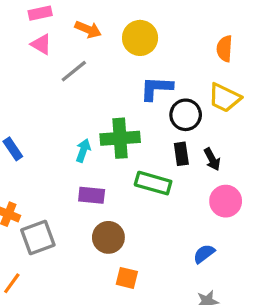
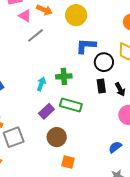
pink triangle: (41, 44) -> (25, 16), moved
green cross: (120, 138) -> (64, 76), size x0.7
green rectangle: (153, 183) -> (71, 105), moved
purple rectangle: (92, 195) -> (46, 111), turned -49

